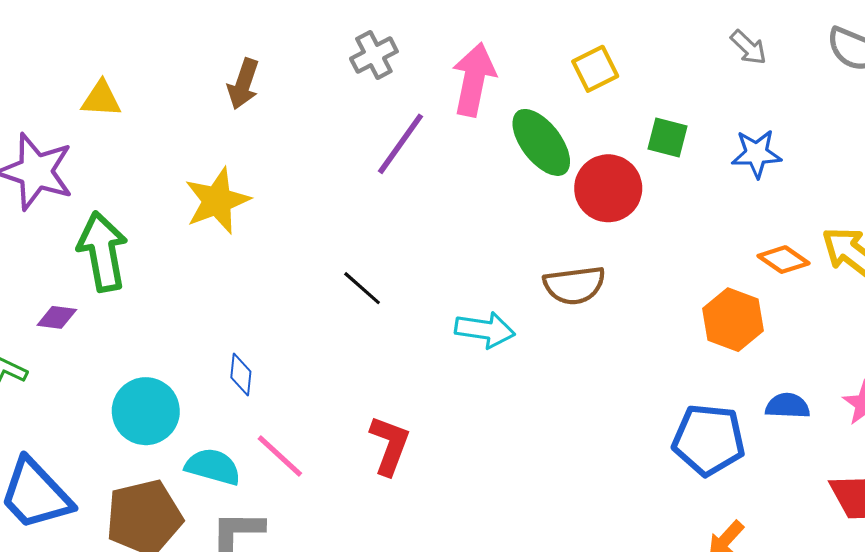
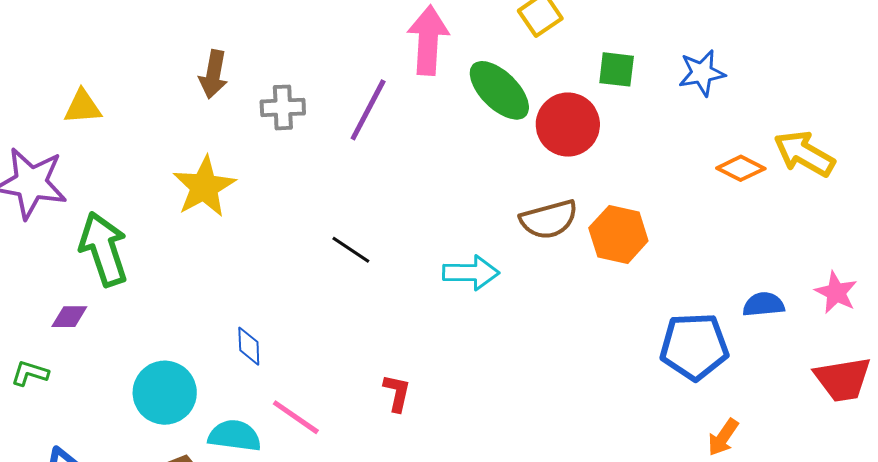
gray cross: (374, 55) -> (283, 107), moved, turned 33
orange hexagon: (733, 320) -> (618, 234), moved
red L-shape: (390, 445) -> (397, 393), size x0.7

